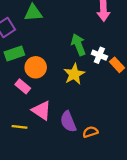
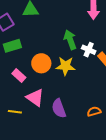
orange circle: (36, 67) -> (41, 63), moved
yellow star: (74, 74) -> (65, 66), turned 30
orange semicircle: (90, 132) -> (94, 111), moved

